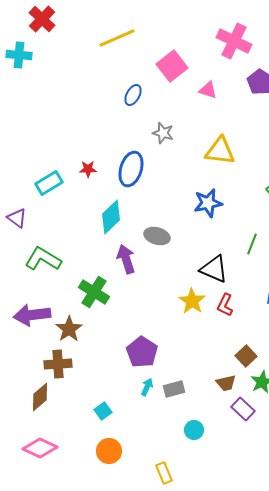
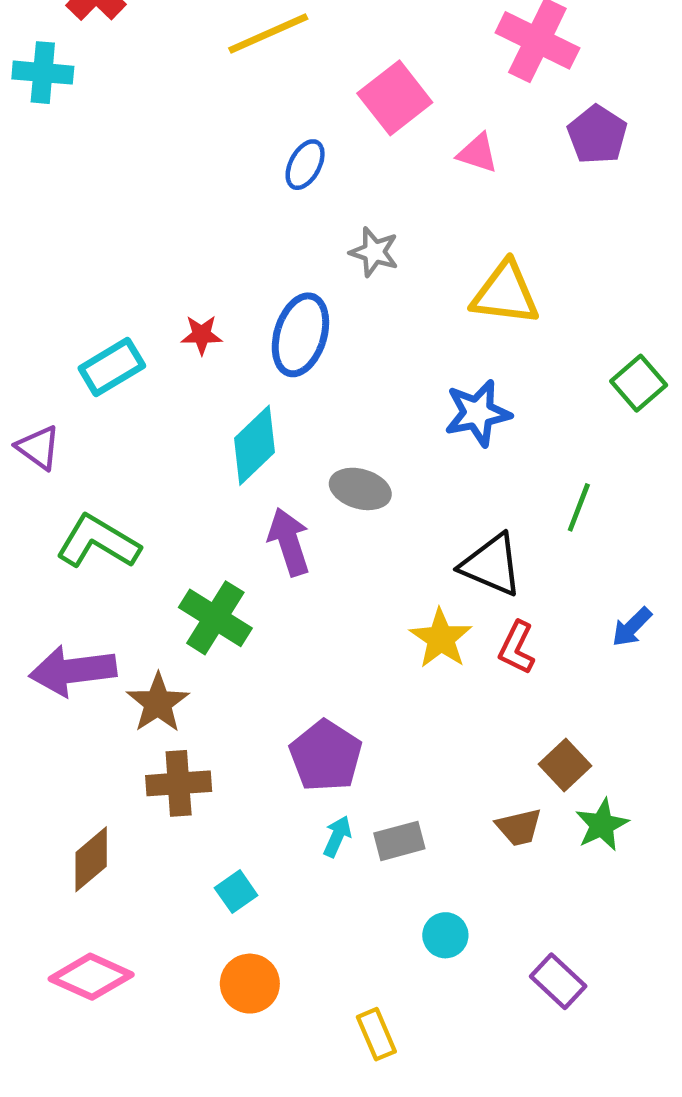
brown cross: (58, 364) -> (179, 783), moved
purple rectangle: (243, 409) -> (558, 981), moved

